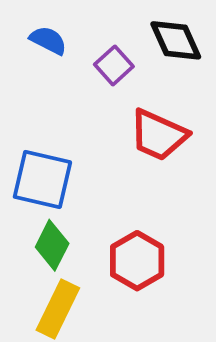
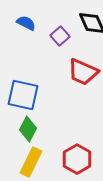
red hexagon: (137, 261) -> (77, 159), moved

